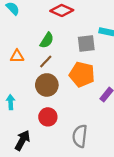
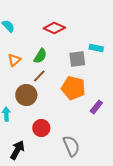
orange triangle: (17, 56) -> (14, 60), moved, turned -40
brown circle: (47, 85) -> (26, 95), moved
gray semicircle: (80, 136) -> (71, 146), turned 150

